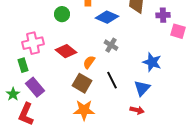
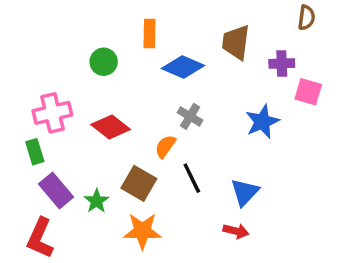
orange semicircle: (89, 62) -> (165, 146), moved
blue star: (152, 62) -> (262, 122), moved, turned 30
green star: (13, 94) -> (97, 201), moved

